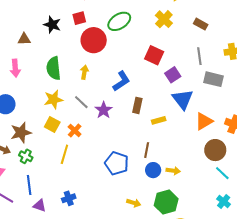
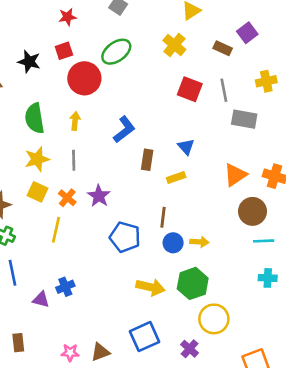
red square: (154, 55) -> (190, 89), moved
purple square: (173, 75) -> (247, 33), moved
blue triangle: (183, 99) -> (186, 147), moved, size x0.6
gray line: (81, 102) -> (74, 160), turned 49
purple star: (104, 110) -> (99, 196), moved
cyan line: (222, 173) -> (264, 241), turned -42
cyan cross: (224, 202) -> (268, 278), turned -32
yellow arrow: (134, 203) -> (150, 287), size x1.5
purple triangle: (40, 206) -> (41, 300), moved

